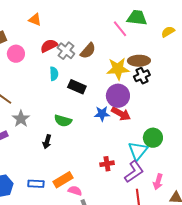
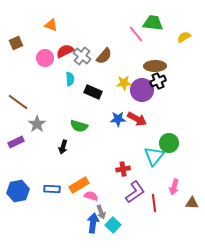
pink circle: (16, 54) -> (45, 58), moved
yellow star: (118, 69) -> (124, 83), moved, size x0.7
purple circle: (118, 96) -> (142, 90), moved
purple L-shape: (134, 172) -> (135, 192), moved

